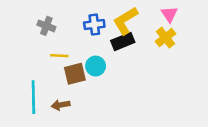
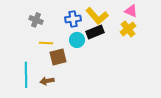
pink triangle: (169, 14) -> (131, 11), turned -32
yellow L-shape: (125, 21) -> (97, 16), turned -100
cyan circle: (96, 66) -> (77, 40), moved

